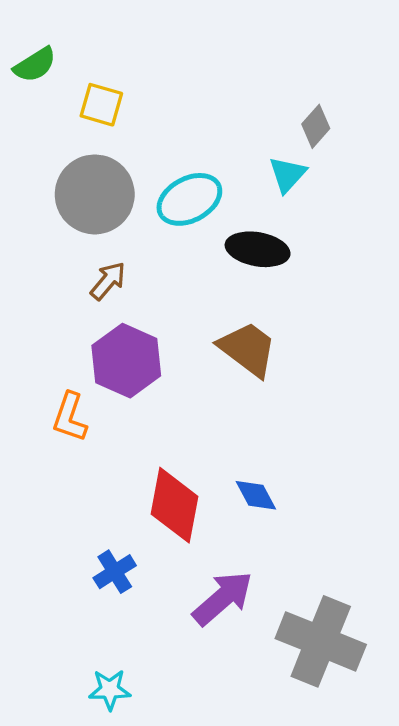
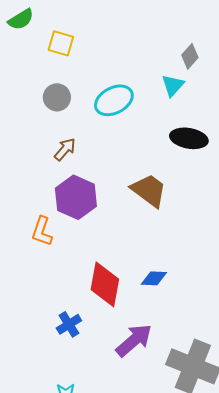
gray circle: (95, 194) -> (57, 97), size x0.6
black ellipse: (258, 249) -> (189, 138), moved
blue diamond: (256, 495) -> (154, 278), turned -60

